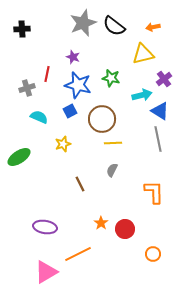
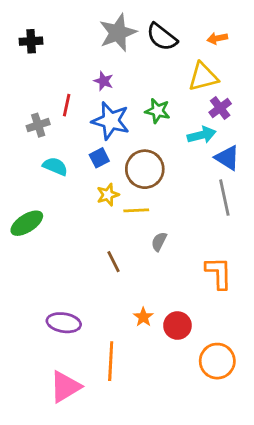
purple cross: (164, 79) -> (220, 108), moved
yellow line: (113, 143) -> (136, 210), moved
yellow star: (63, 144) -> (108, 195), moved
orange line: (78, 254) -> (111, 361), turned -60
orange circle: (153, 254) -> (217, 361), size x1.6

